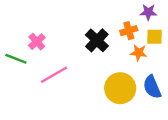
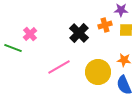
orange star: (139, 53) -> (124, 60), moved
pink line: (54, 75) -> (59, 67), moved
blue semicircle: (152, 87) -> (124, 85), moved

